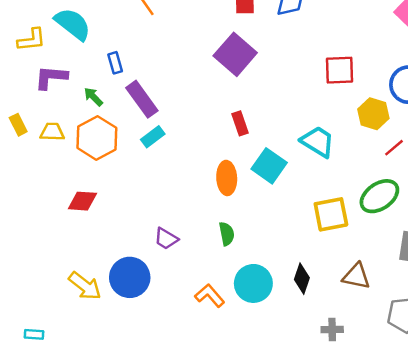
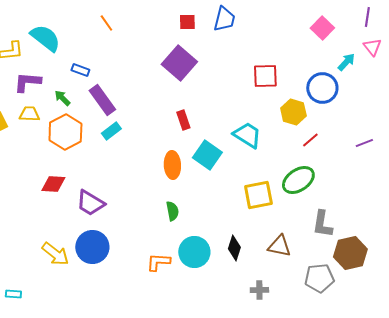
blue rectangle: (115, 63) -> (80, 70), turned -54
yellow trapezoid: (52, 132) -> (29, 114), moved
purple trapezoid: (166, 239) -> (90, 203), moved, size x1.4
orange L-shape: (210, 296) -> (158, 262), turned -45

